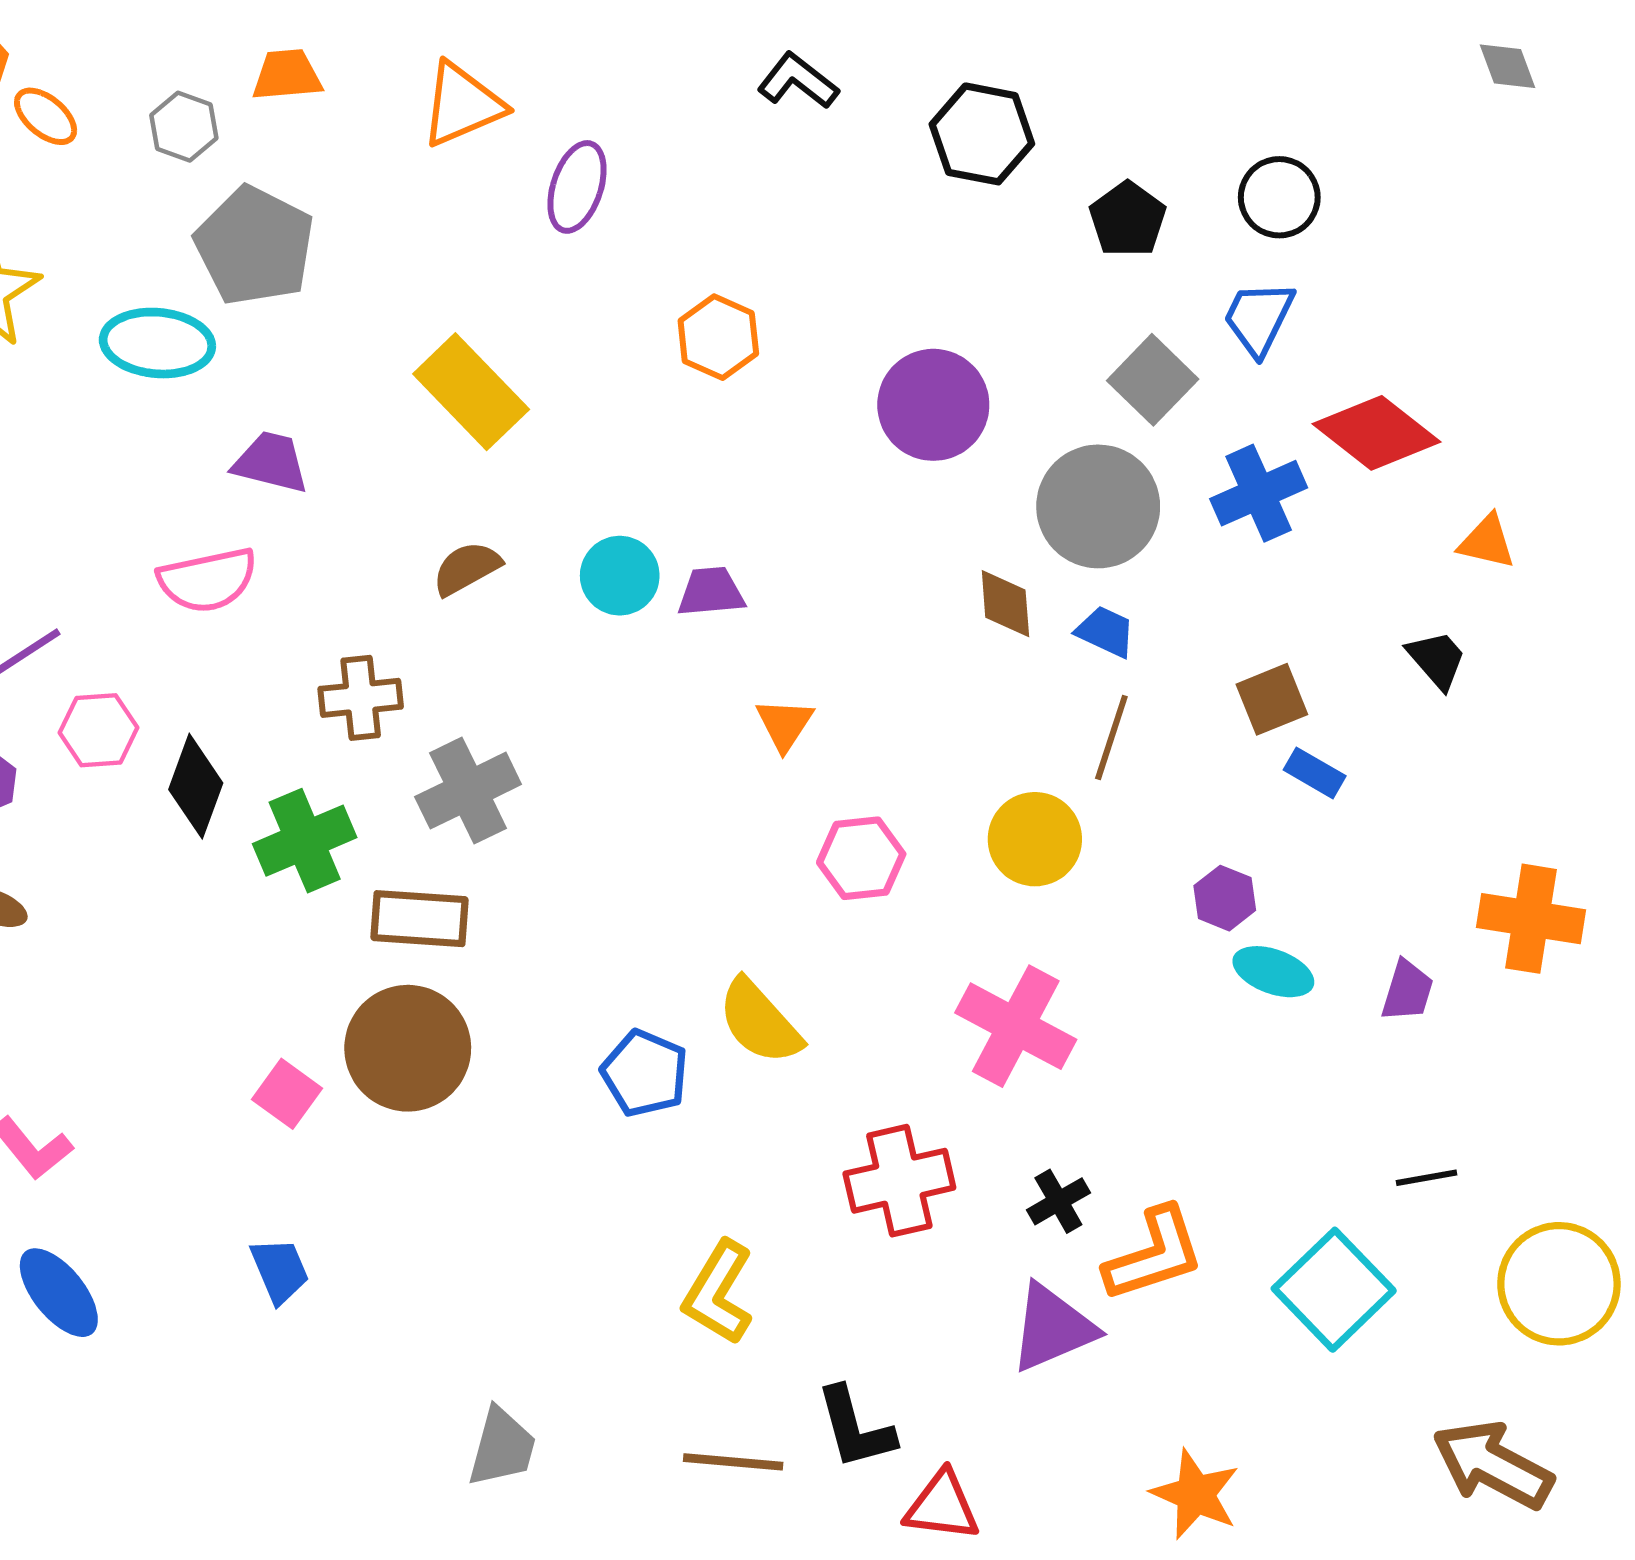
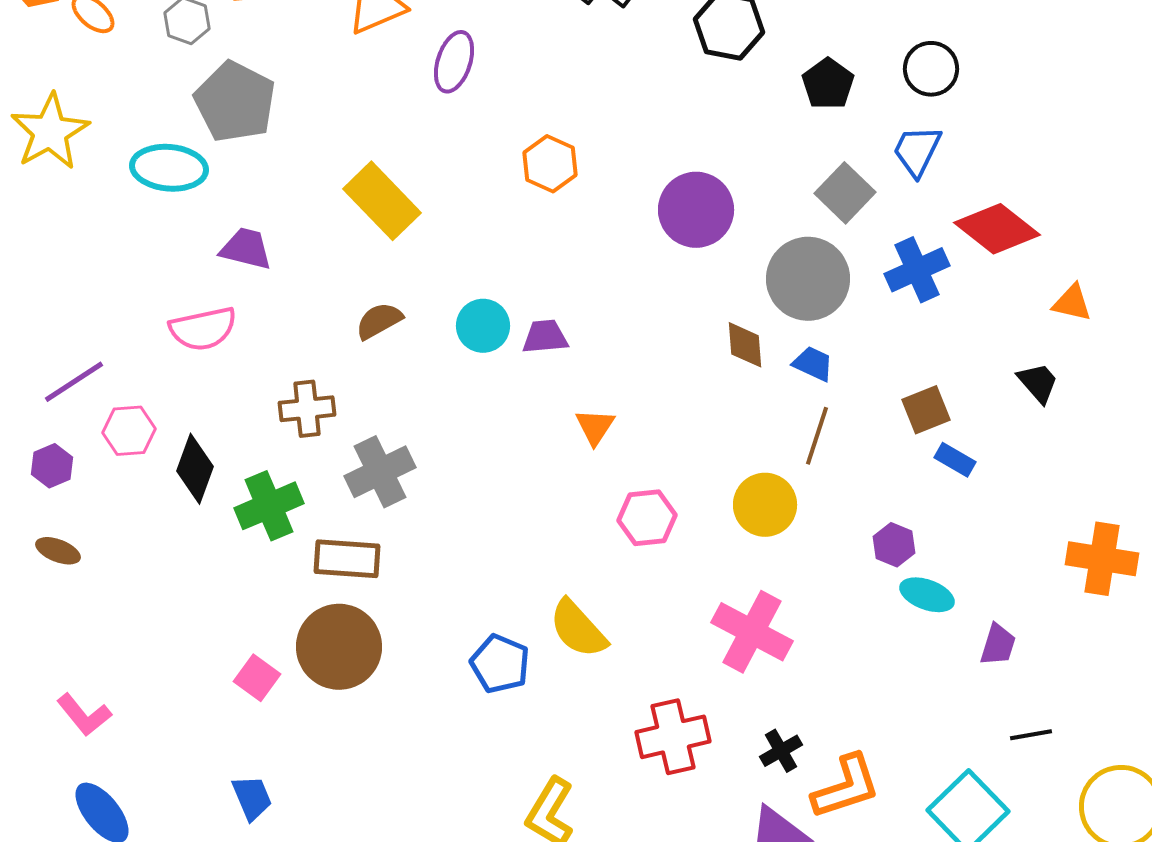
purple trapezoid: (1407, 991) -> (998, 645), moved

